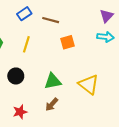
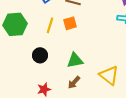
orange square: (68, 42) -> (70, 23), moved
yellow triangle: (89, 84) -> (109, 75), moved

